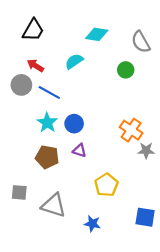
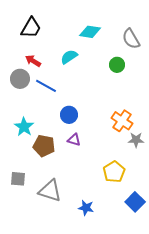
cyan star: (47, 123) -> (24, 127), moved
yellow pentagon: (106, 185) -> (114, 172), moved
blue square: (145, 217) -> (135, 202), turned 36

